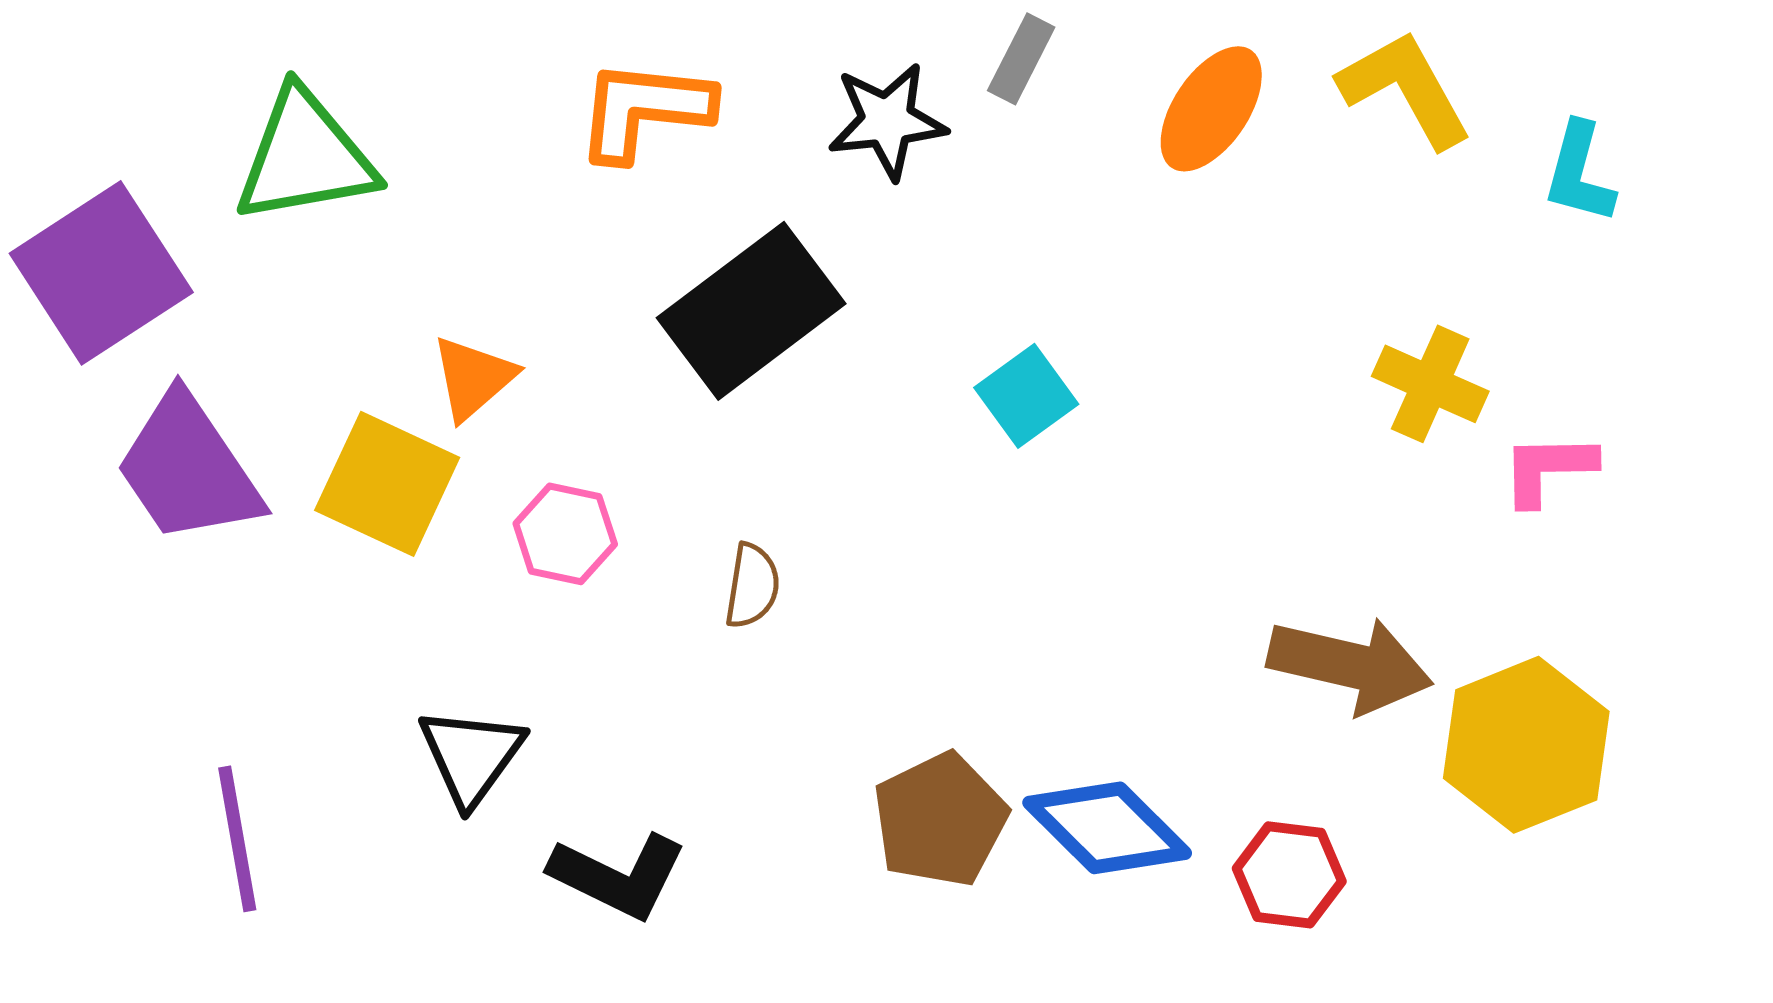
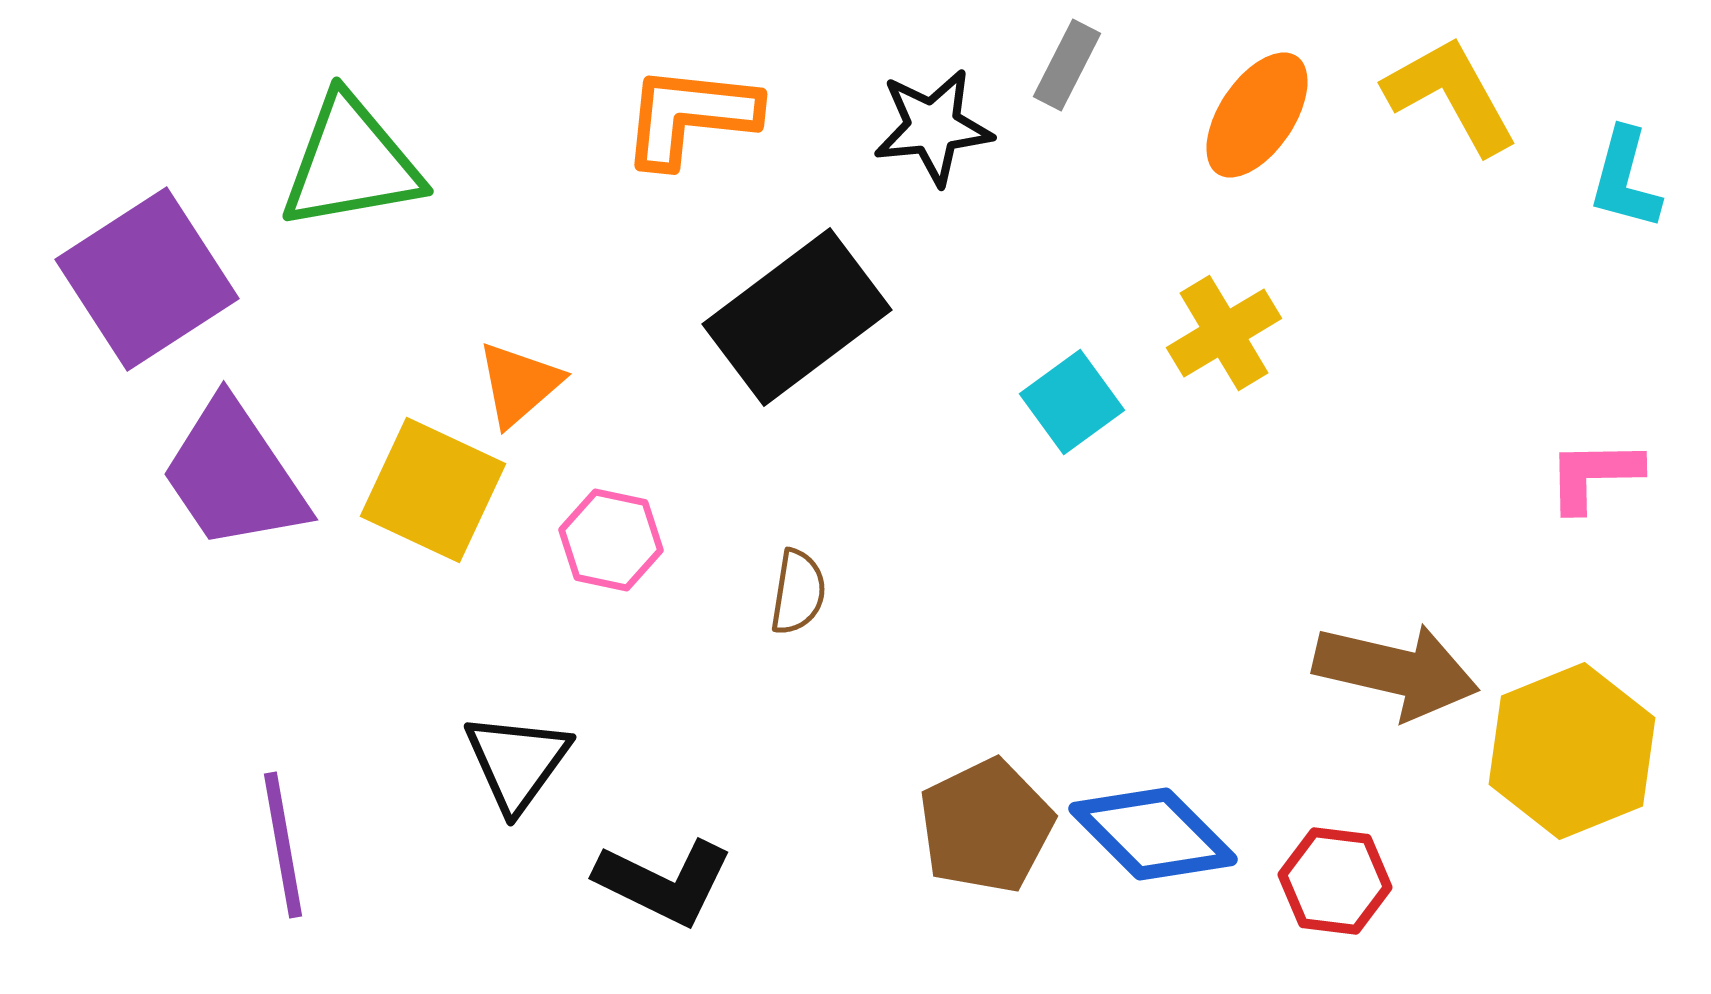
yellow cross: (1430, 384) -> (1224, 333), moved, turned 35

